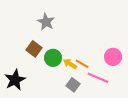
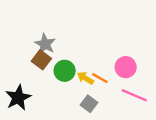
gray star: (46, 22) -> (45, 44), moved
pink circle: (113, 57) -> (126, 67), moved
pink line: (98, 78) -> (134, 95), moved

